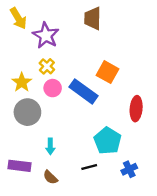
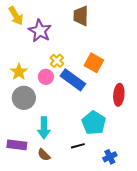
yellow cross: (47, 66) -> (57, 61), moved
cyan arrow: (50, 146) -> (44, 128), size x1.5
blue cross: (129, 169) -> (110, 157), moved

